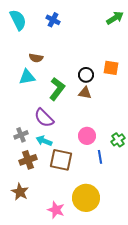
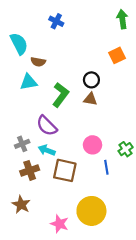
green arrow: (115, 18) -> (122, 19), turned -66
cyan semicircle: (18, 20) -> (19, 44), moved
orange square: (111, 68) -> (117, 55), moved, turned -35

